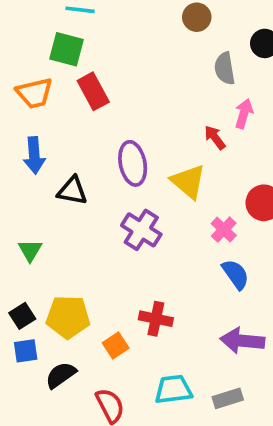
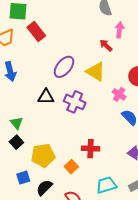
purple ellipse: (133, 163) -> (64, 67), turned 60
black triangle: (72, 191) -> (46, 97), moved
black square: (22, 316) -> (16, 142), moved

